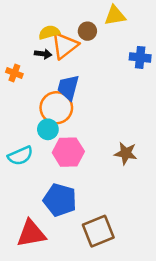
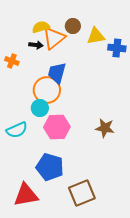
yellow triangle: (115, 16) -> (96, 36), moved

